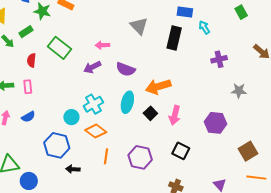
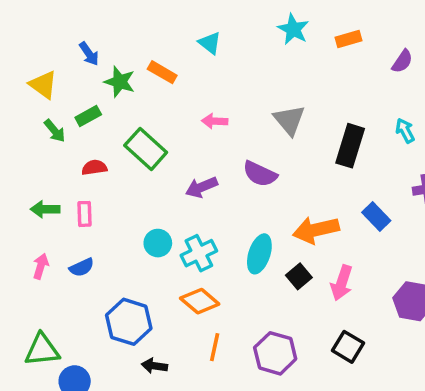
blue rectangle: (185, 12) -> (376, 216), moved, turned 35
pink arrow: (102, 45) -> (215, 121), moved
red semicircle: (31, 60) -> (94, 168), turned 72
purple semicircle: (126, 69) -> (260, 174), moved
cyan circle: (71, 117) -> (158, 243), moved

